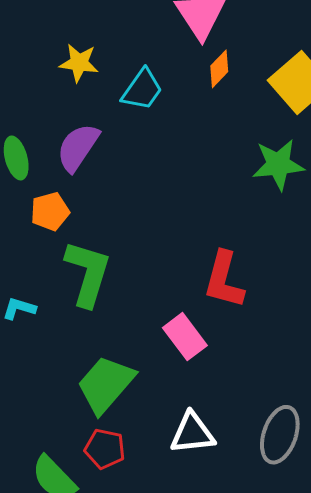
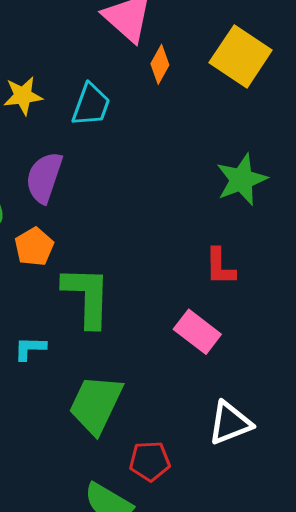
green star: (278, 165) -> (242, 180), moved
red L-shape: (224, 280) -> (220, 267), size x0.7
green trapezoid: (106, 384) -> (96, 404), moved

